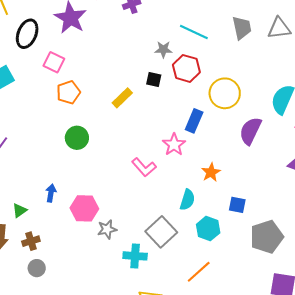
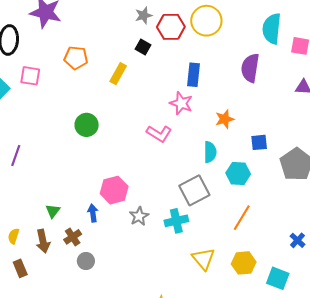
pink square: (54, 62) -> (30, 76), moved
black square: (154, 80) -> (143, 47), turned 35
orange pentagon: (68, 92) -> (76, 58), moved, turned -30
yellow circle: (225, 93) -> (206, 21), moved
orange star: (211, 172) -> (225, 119), turned 30
blue arrow: (51, 193) -> (93, 213), moved
gray star: (107, 229) -> (139, 216), moved
gray square: (161, 232) -> (194, 190), turned 32

